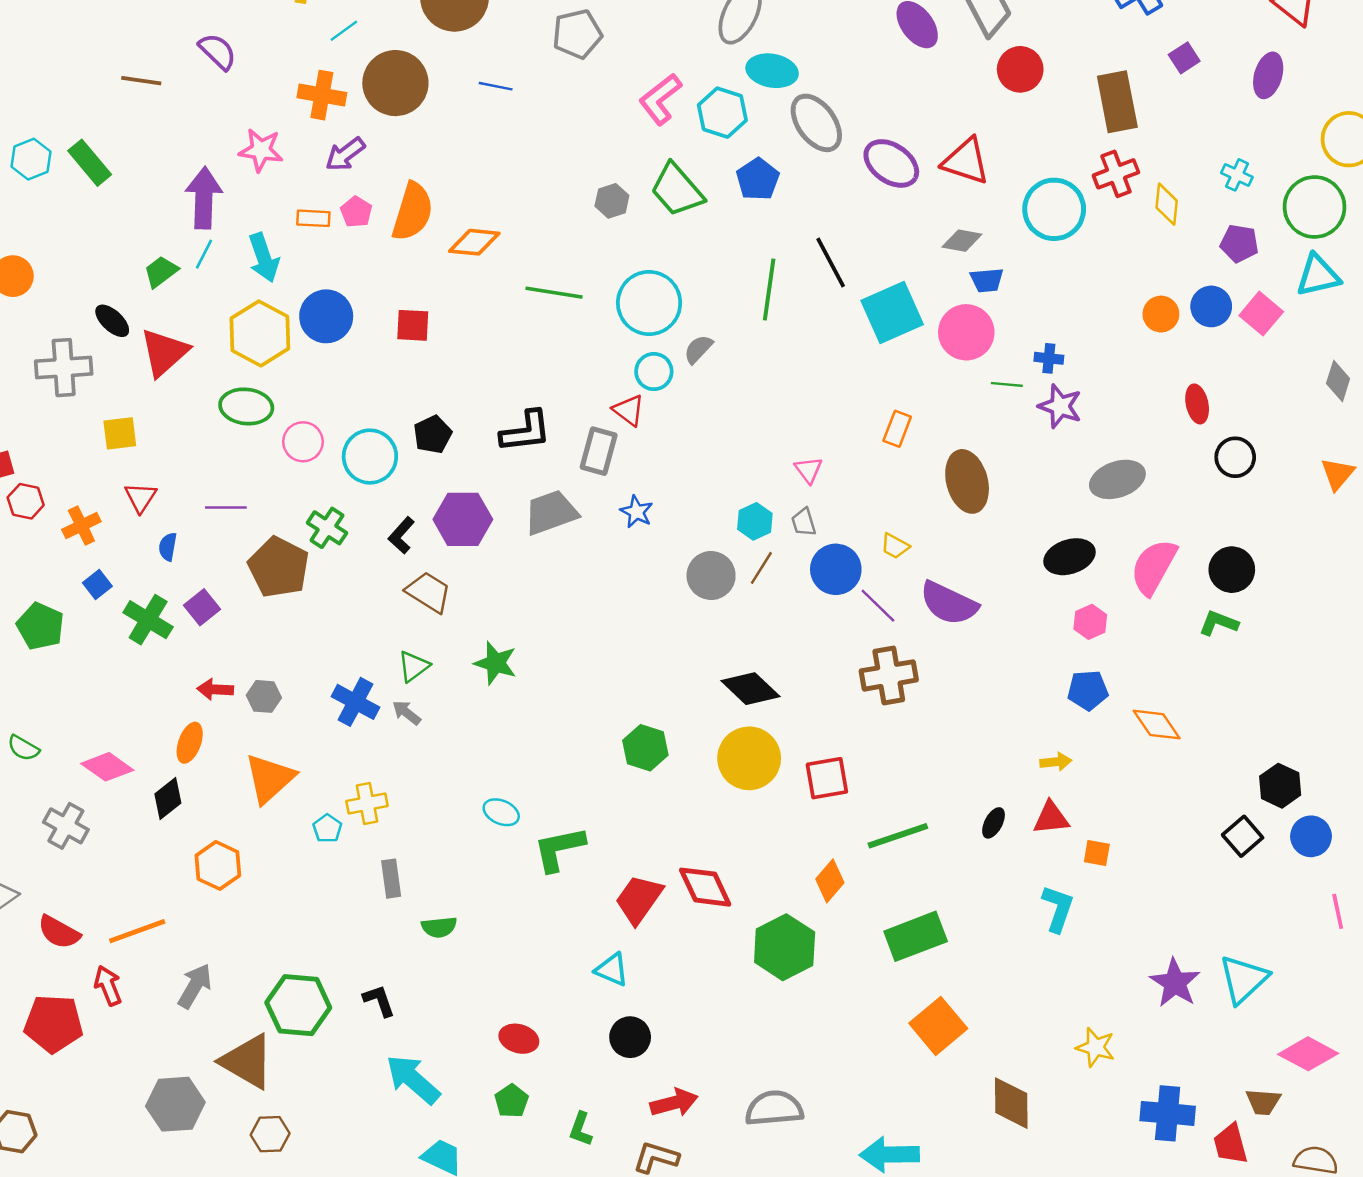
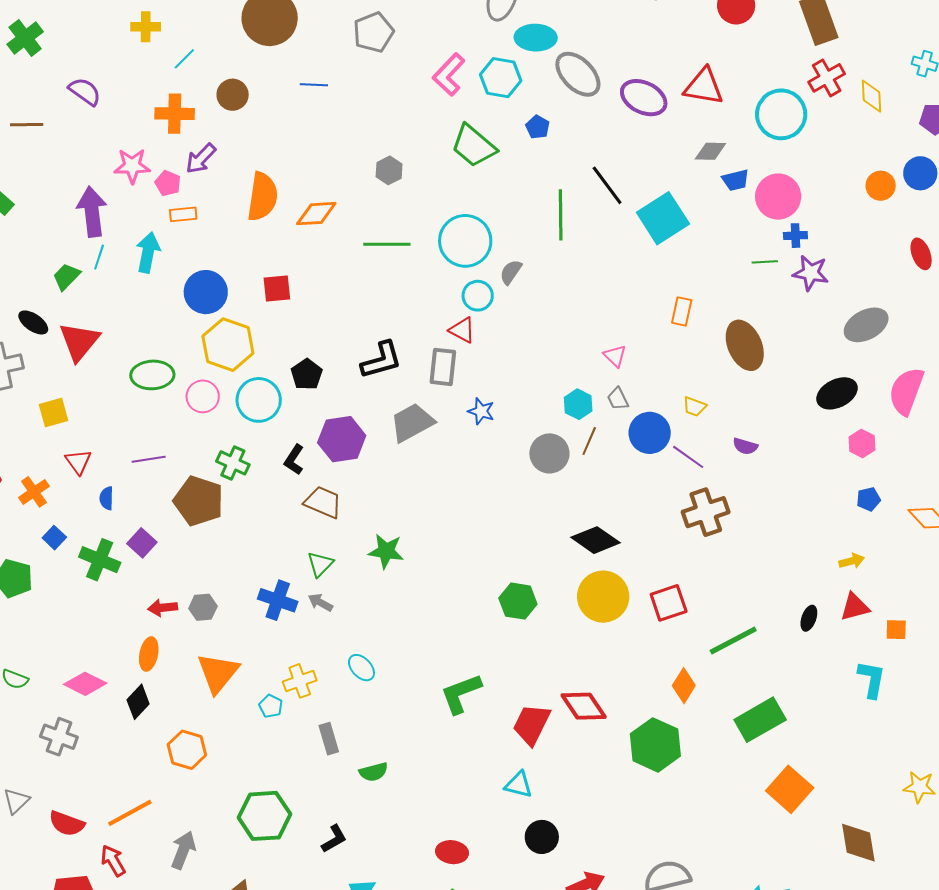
brown circle: (395, 83) -> (233, 95), size x0.6
blue pentagon: (758, 179) -> (538, 127), size x0.7
gray hexagon: (612, 201) -> (389, 170), moved
pink pentagon: (356, 212) -> (168, 183), moved
cyan arrow: (264, 258) -> (148, 252), turned -141
pink circle: (966, 332) -> (778, 197), moved
yellow hexagon: (260, 333) -> (228, 345), moved
purple semicircle: (949, 603) -> (745, 446), size x0.5
blue pentagon: (1088, 690) -> (868, 499), size x0.7
cyan ellipse: (501, 812) -> (361, 668), moved, turned 32
black L-shape: (379, 1001) -> (334, 839), turned 88
green hexagon: (298, 1005) -> (264, 816), moved

